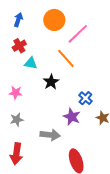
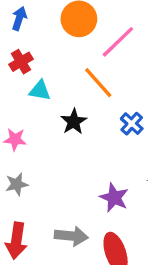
blue cross: (85, 98) -> (132, 124), moved
purple star: (72, 117) -> (114, 198), moved
gray arrow: (50, 135) -> (71, 236), moved

